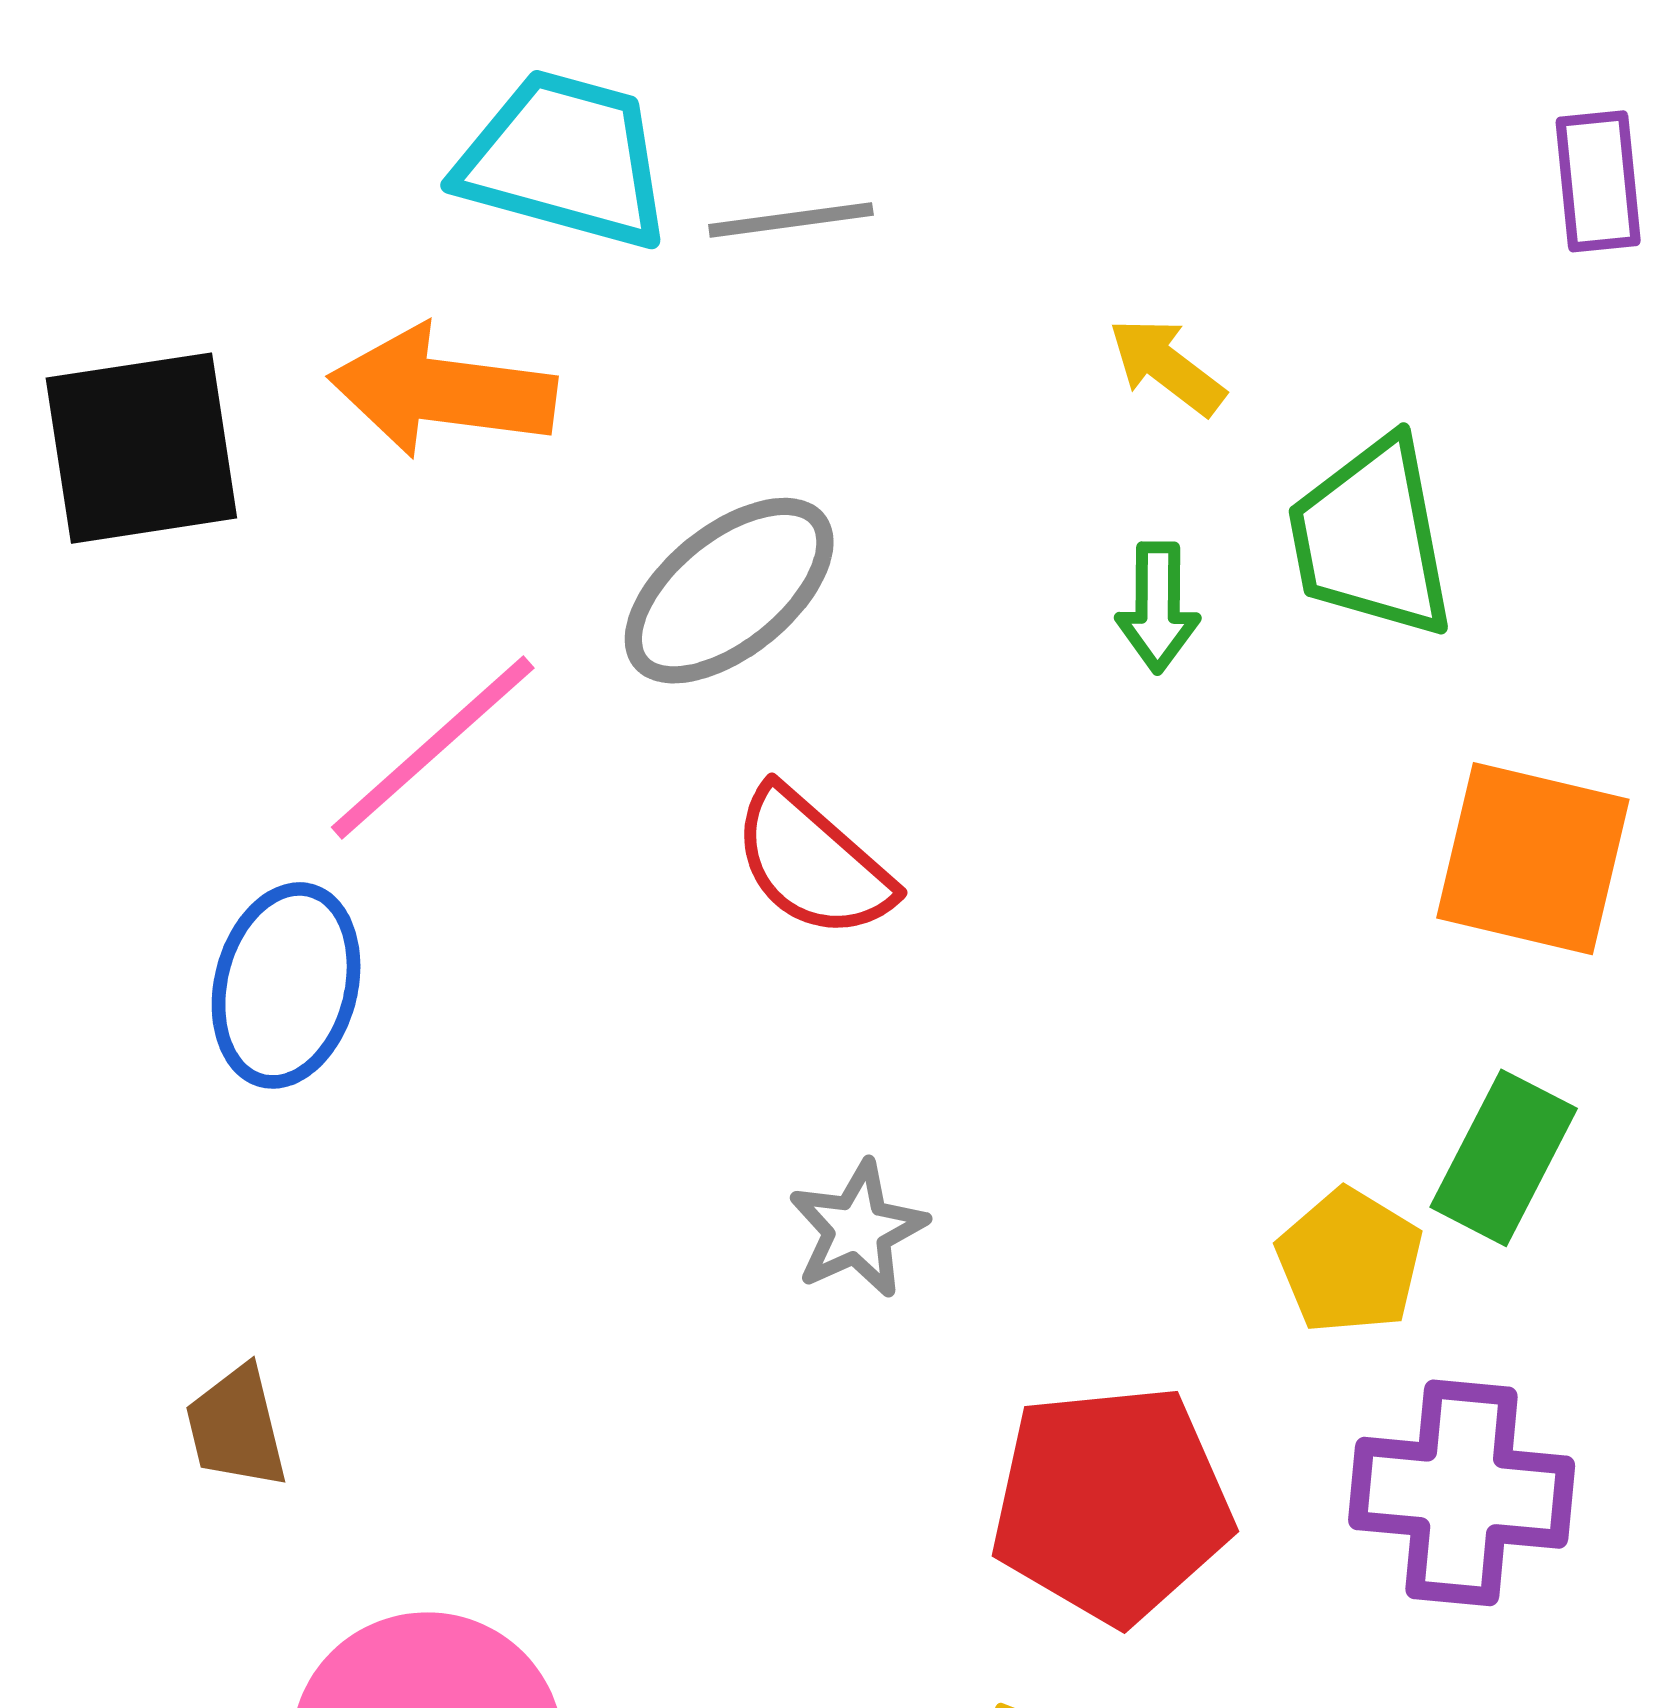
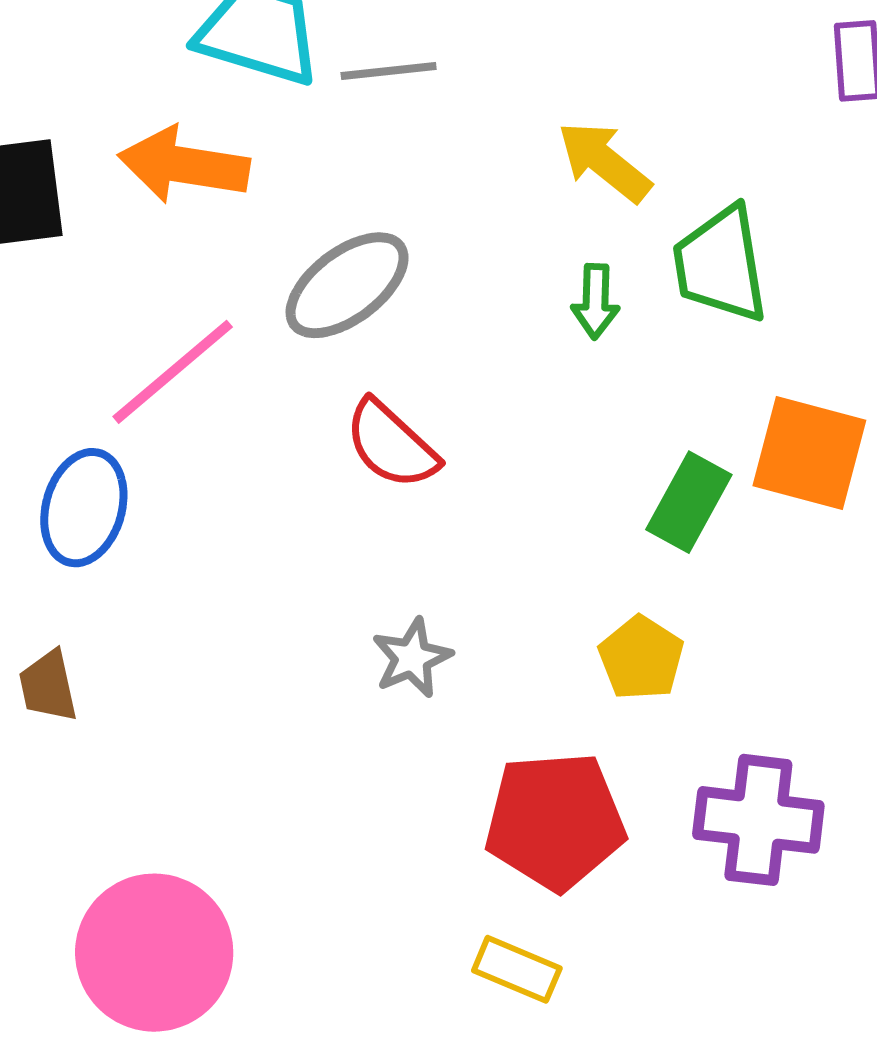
yellow arrow: (1167, 366) -> (604, 162), size x1.4
green rectangle: (1504, 1158) -> (689, 502), moved
yellow pentagon: (1350, 1261) -> (641, 658), moved
brown trapezoid: (236, 1427) -> (48, 686), moved

